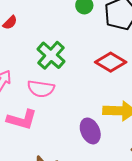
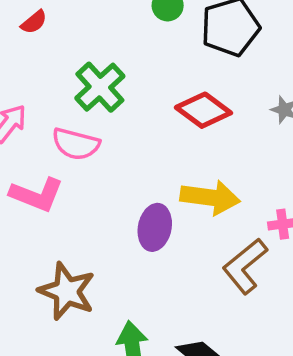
purple ellipse: (90, 131) -> (155, 227), turned 30

